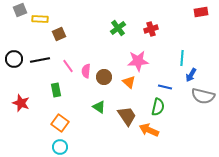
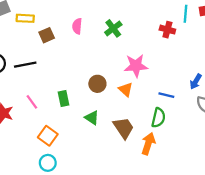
red cross: (151, 29) -> (167, 30), moved, turned 32
cyan line: (182, 58) -> (186, 14), moved
pink line: (68, 66) -> (32, 102), moved
pink semicircle: (86, 71) -> (77, 26), moved
green rectangle: (56, 90) -> (64, 98), moved
orange arrow: (149, 130) -> (148, 144), turned 84

